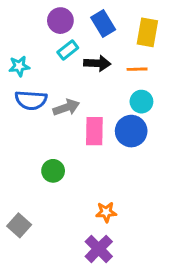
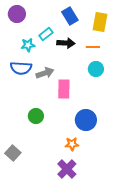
purple circle: (60, 21) -> (17, 14), moved
cyan star: (19, 66) -> (28, 45), moved
blue circle: (131, 131) -> (86, 120), moved

